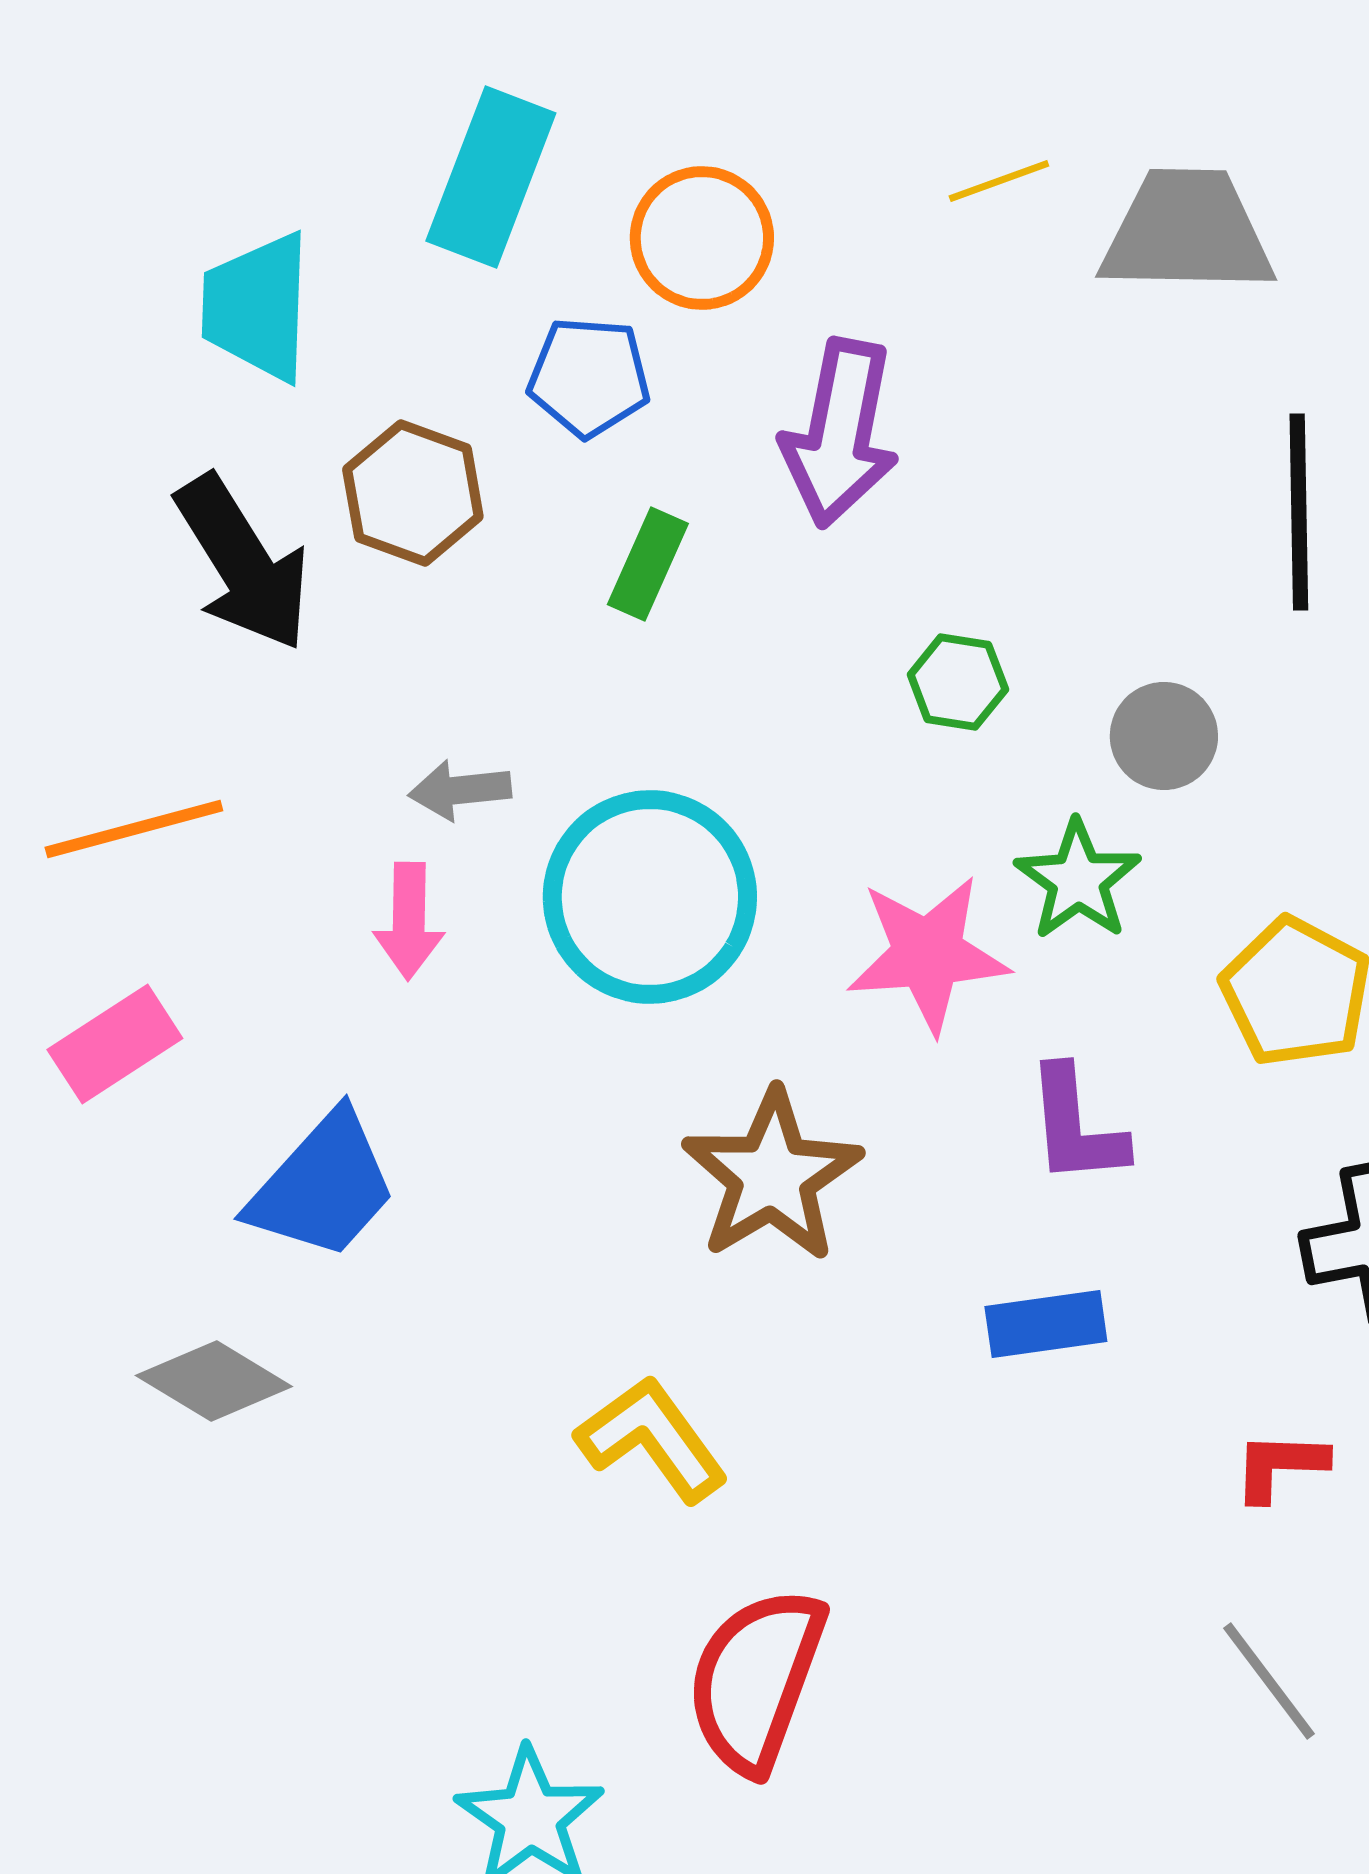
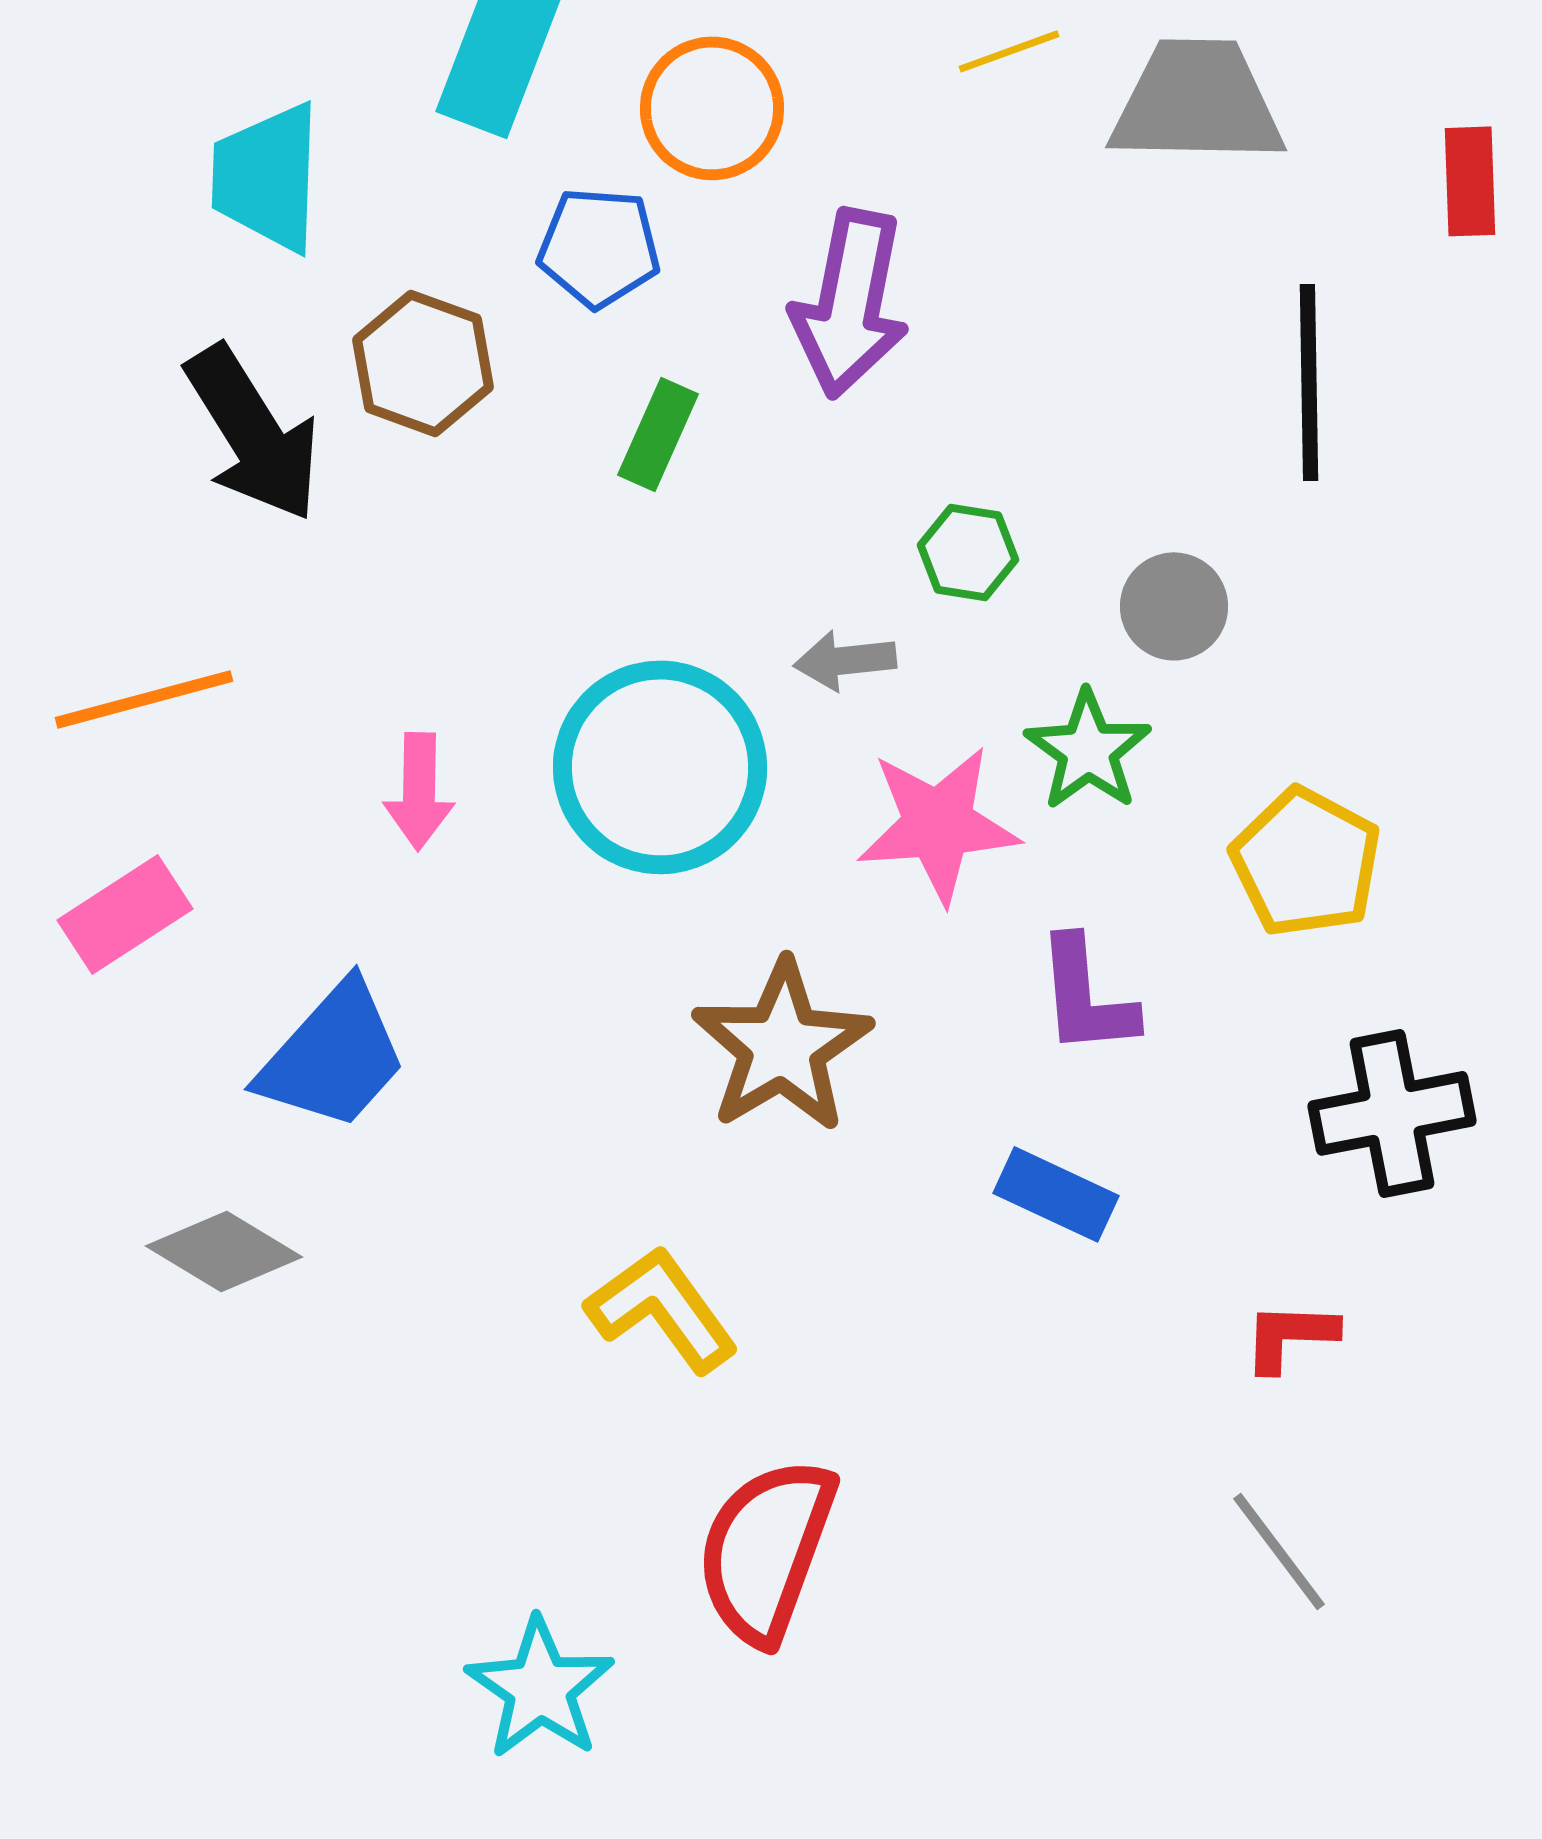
gray arrow: (460, 790) -> (845, 660), moved
blue rectangle: (1046, 1324) -> (1056, 1194), turned 33

